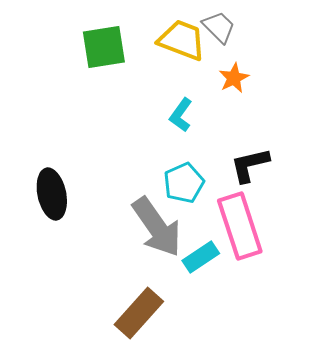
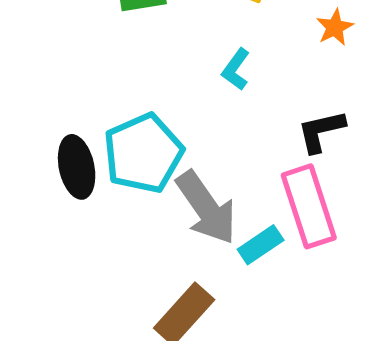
orange star: (234, 78) -> (335, 27), moved
cyan pentagon: (184, 183) -> (143, 153), moved, size x1.6

